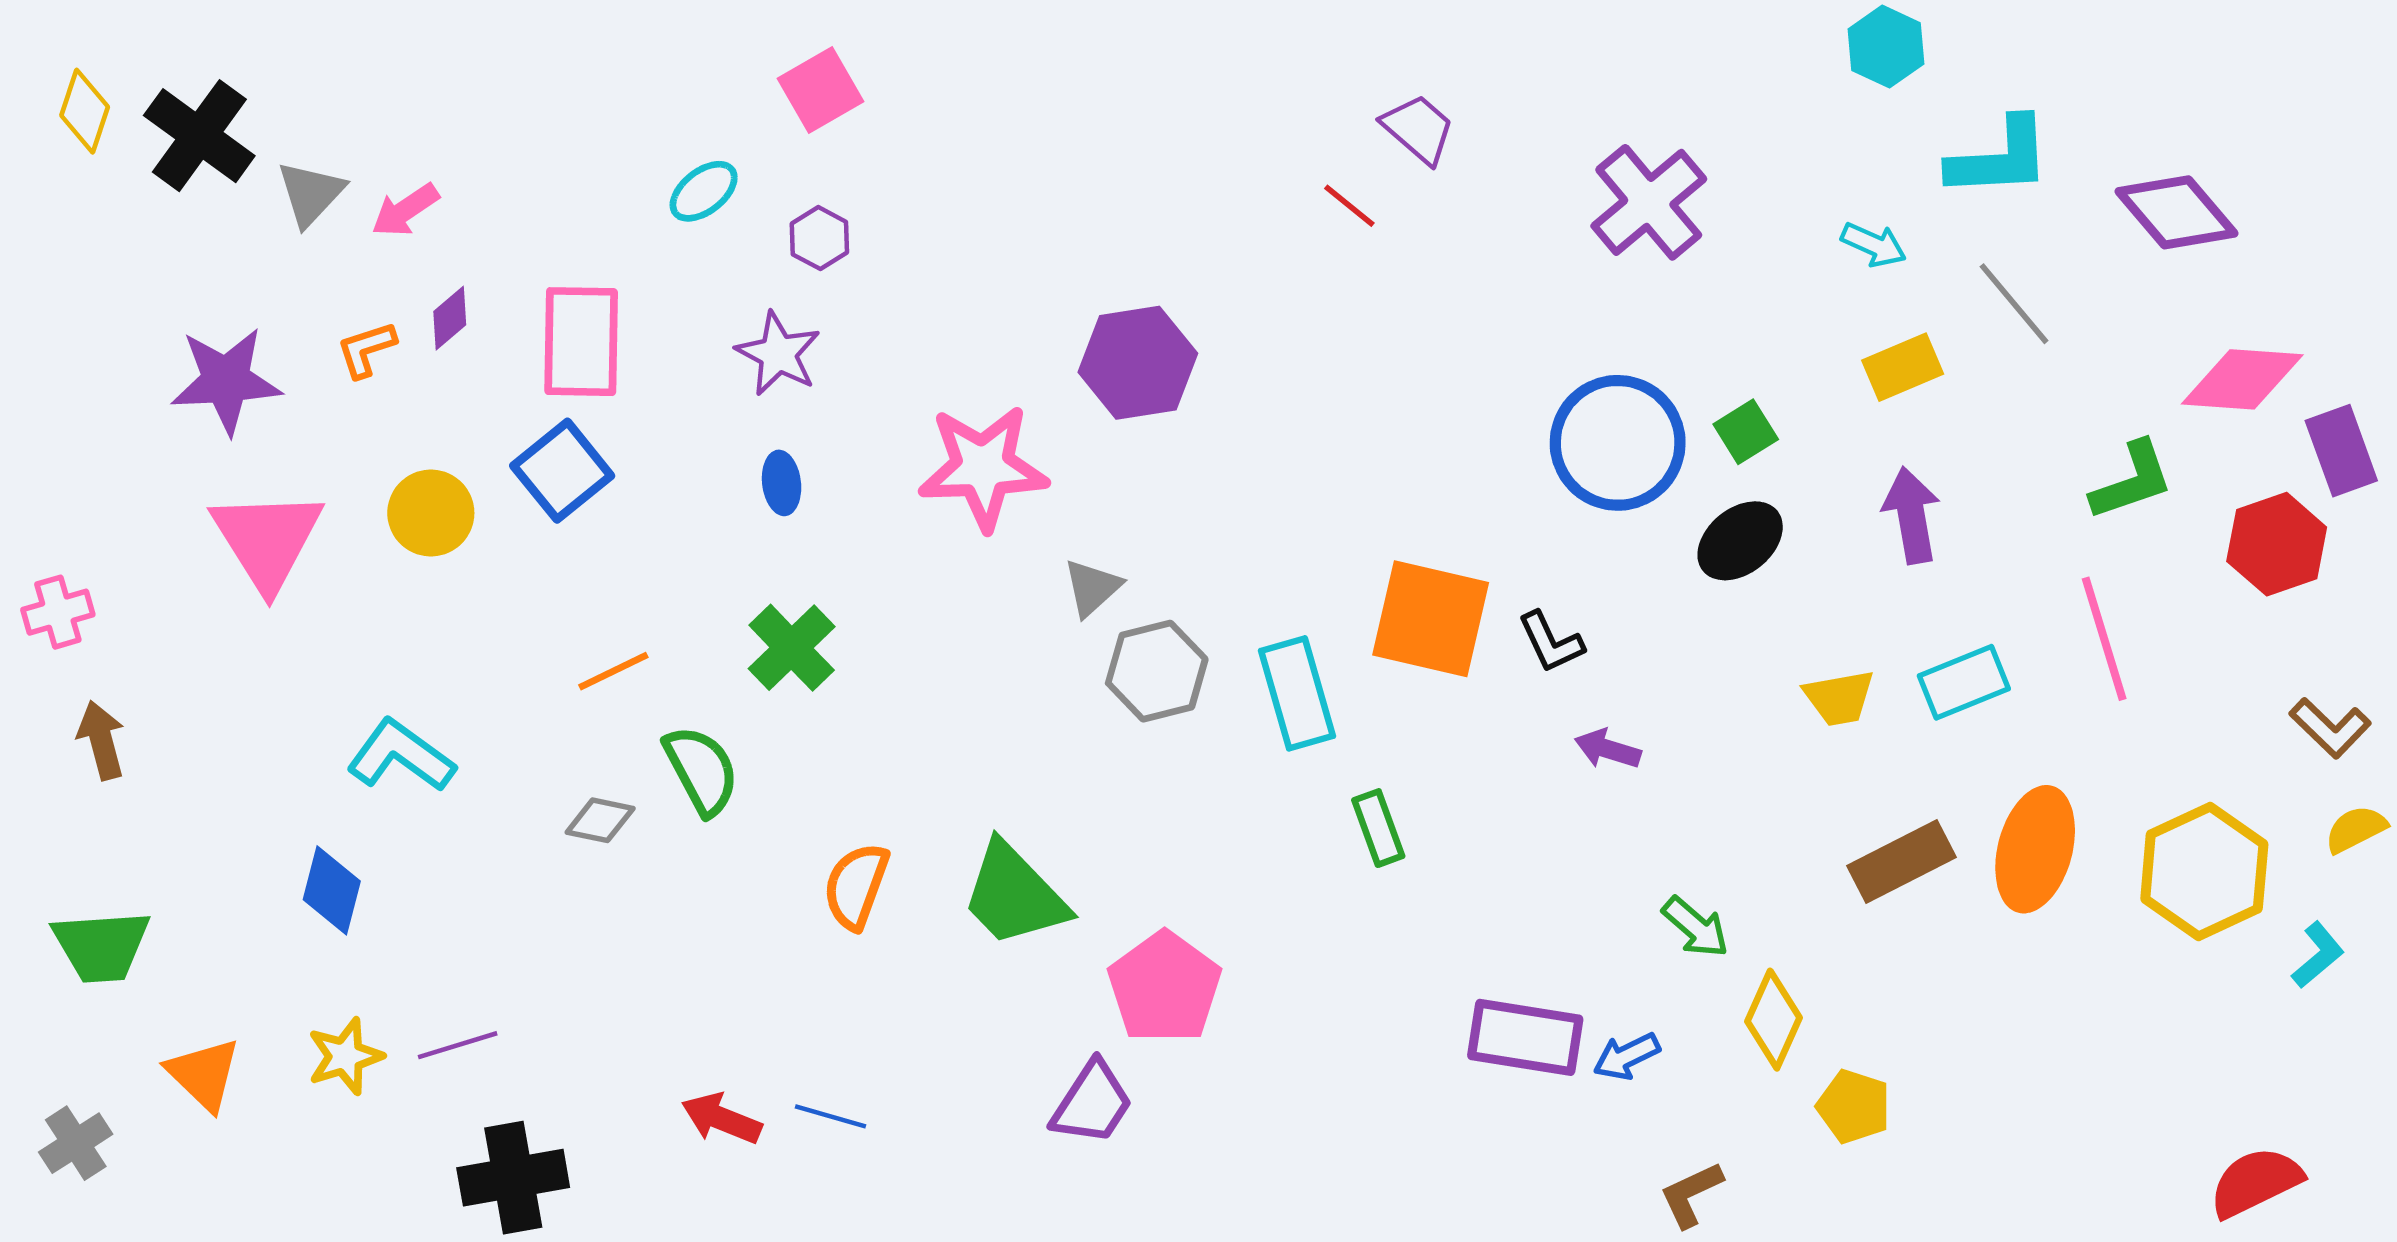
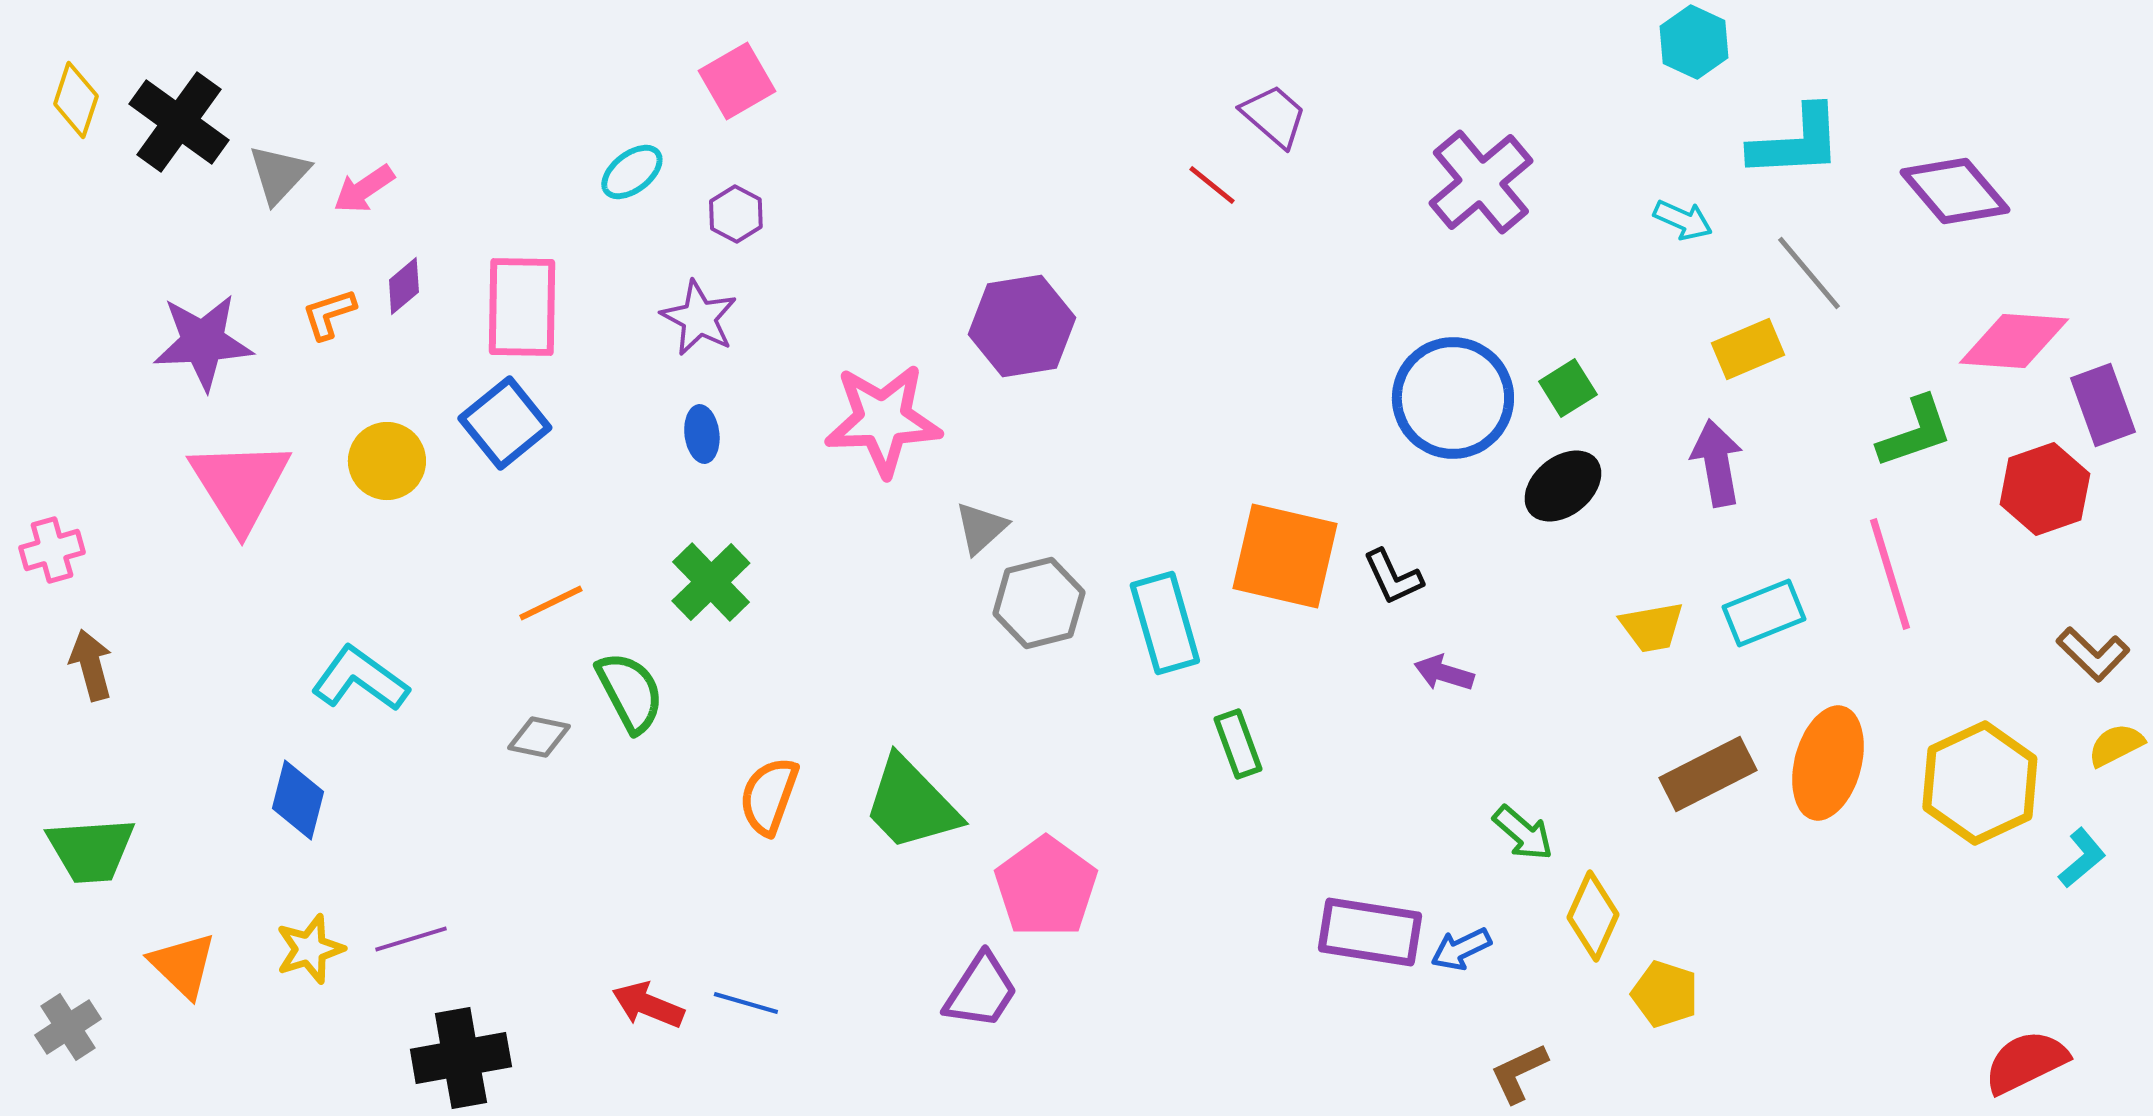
yellow rectangle: (1903, 367) -> (1748, 349), moved

